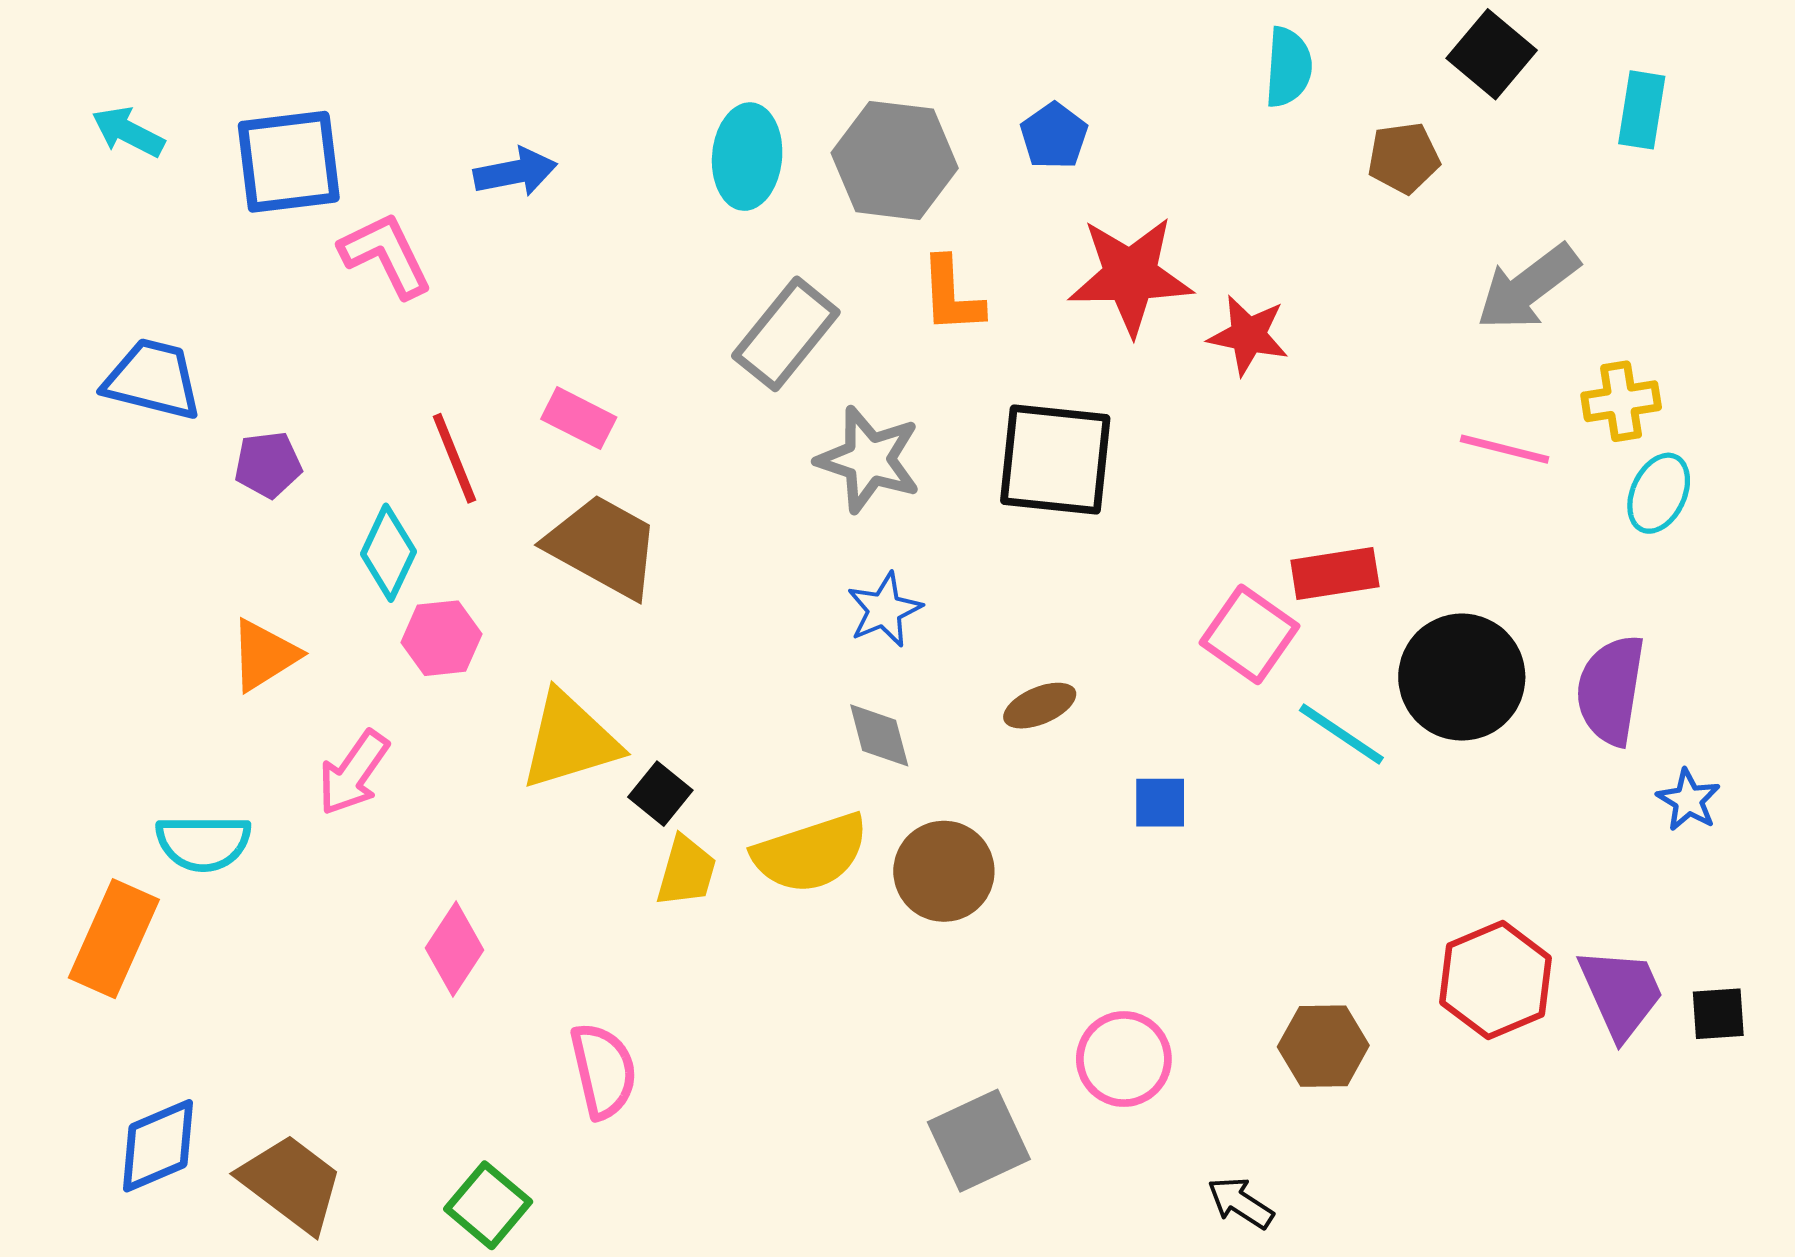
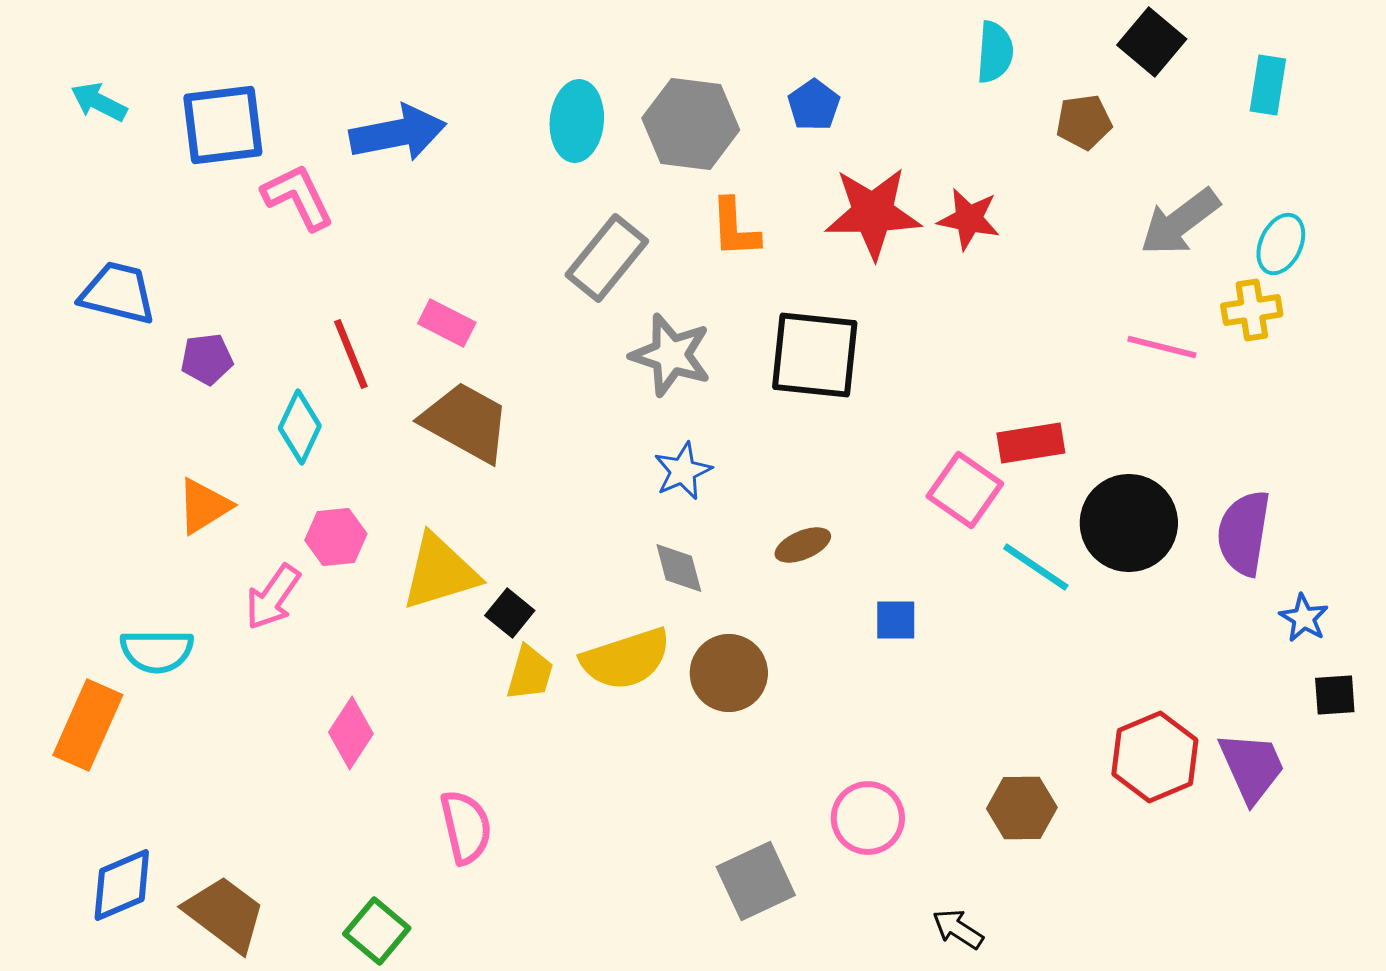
blue arrow: (515, 172) -> (398, 133), size x1.5
red star: (1248, 335) -> (969, 219), moved
cyan ellipse: (1659, 493) -> (1281, 244), moved
pink hexagon: (442, 638) -> (336, 537), moved
black square: (1718, 1014) -> (1335, 695), moved

